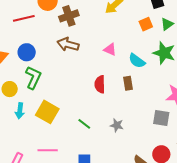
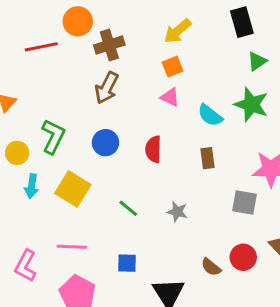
orange square: (146, 24) -> (173, 67), moved
brown arrow: (68, 44) -> (107, 88), turned -80
blue circle: (27, 52) -> (105, 143), moved
brown rectangle: (128, 83) -> (207, 158), moved

